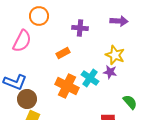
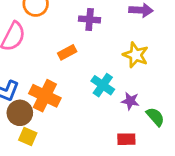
purple star: (110, 72) -> (130, 101), moved
orange cross: (67, 86) -> (45, 96), moved

